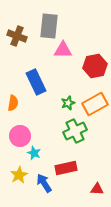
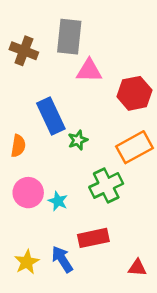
green star: (68, 103) -> (78, 140), moved
cyan star: (34, 153) -> (58, 201), moved
yellow star: (19, 175) -> (27, 262), moved

